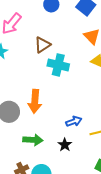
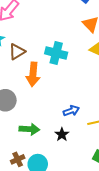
brown triangle: (43, 45) -> (17, 52), moved
orange arrow: (35, 101) -> (33, 74), moved

